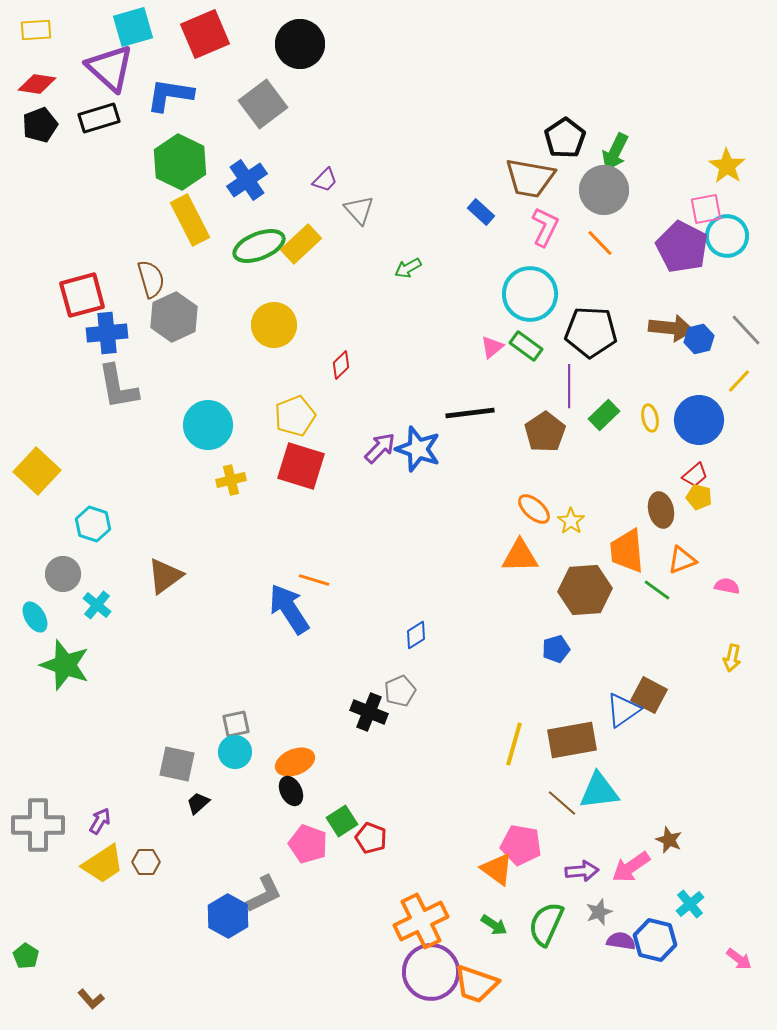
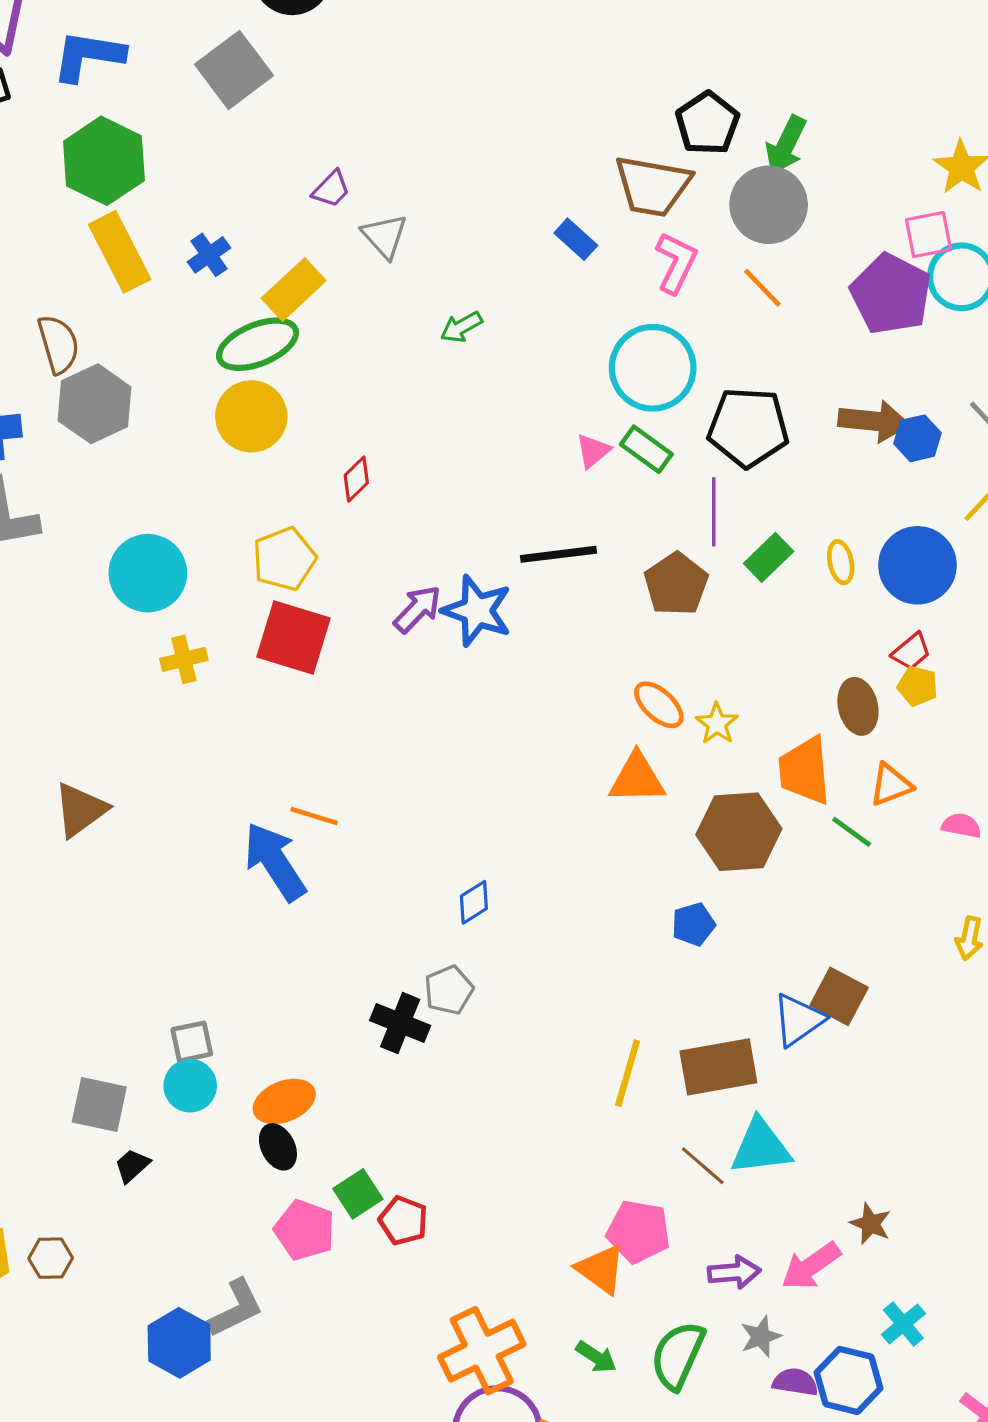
blue cross: (247, 180) -> (209, 255), moved, size x0.7
green ellipse: (259, 246) -> (258, 344), moved

